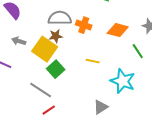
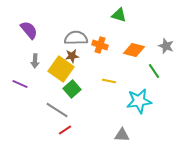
gray arrow: (19, 41) -> (35, 61), turned -104
cyan star: (123, 81) -> (139, 101), turned -30
gray triangle: (101, 107) -> (122, 135), moved, turned 35

